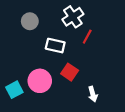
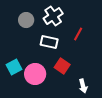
white cross: (73, 17) -> (53, 16), moved
cyan square: (14, 90) -> (14, 67), moved

